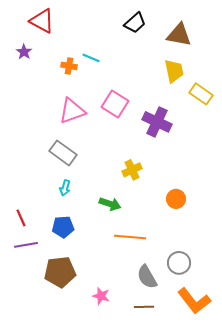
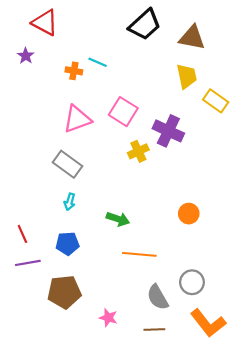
black trapezoid: (135, 23) -> (145, 25), size x1.4
yellow cross: (132, 170) -> (138, 151), moved

